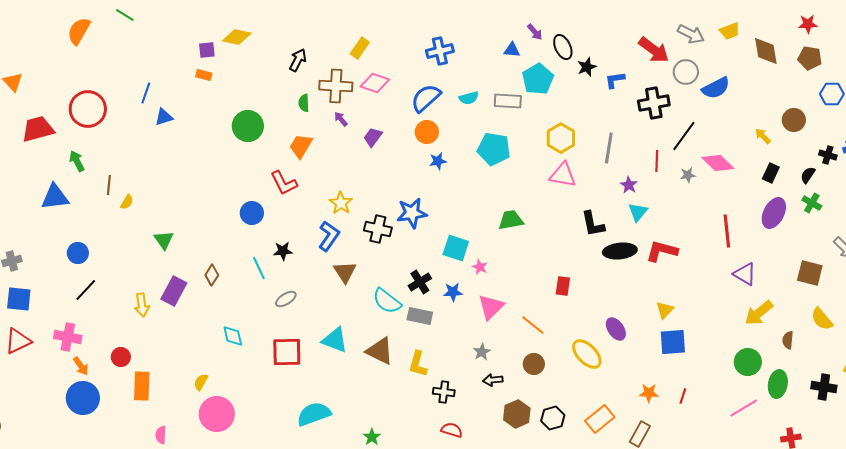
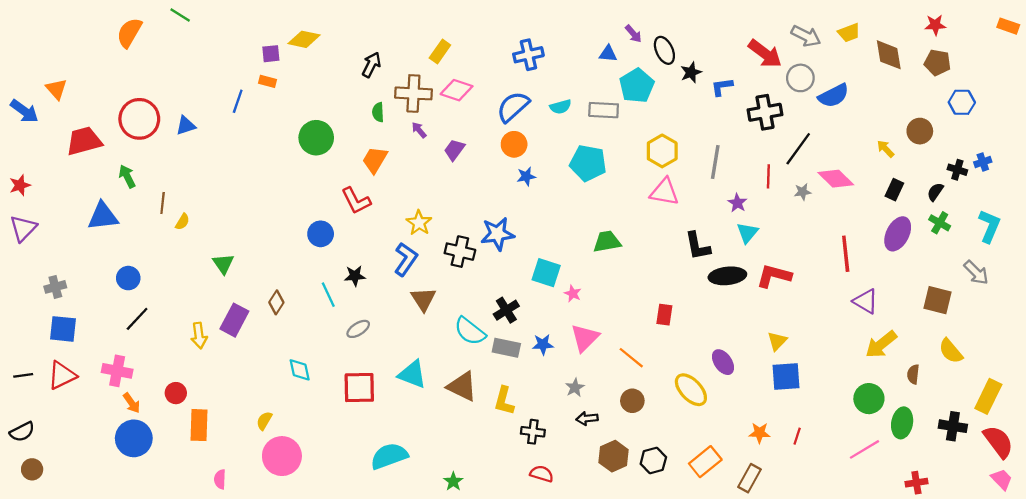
blue line: (146, 93) -> (238, 101), moved
blue triangle: (164, 117) -> (186, 126), moved
blue star: (453, 292) -> (543, 344), moved

